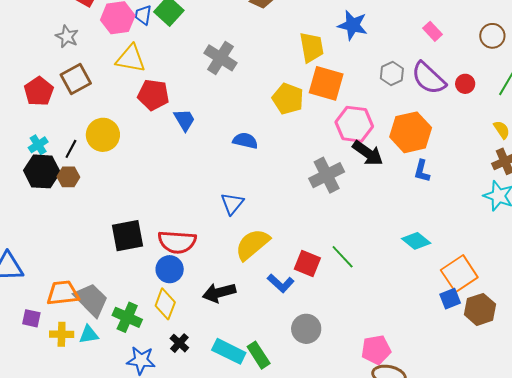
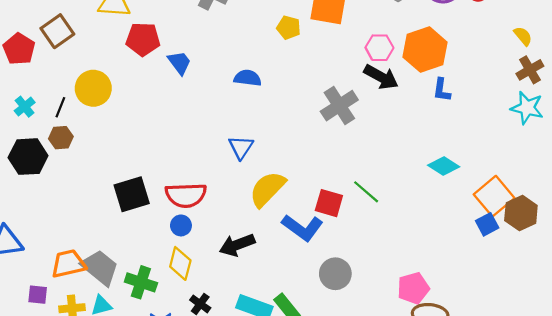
yellow pentagon: (288, 99) -> (289, 28), size x0.7
pink hexagon: (354, 124) -> (379, 48), moved, size x0.7
black hexagon: (42, 171) -> (28, 157), moved
blue circle: (170, 269) -> (181, 225), size x0.7
blue L-shape: (281, 283) -> (302, 228), size x1.4
brown hexagon: (480, 309) -> (521, 213), moved

